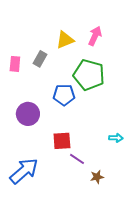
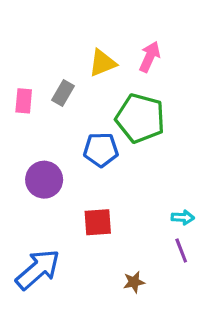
purple line: (77, 159) -> (181, 251), moved, turned 35
brown star: (97, 177) -> (134, 282), moved

